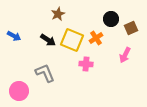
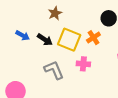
blue arrow: (14, 36) -> (23, 36), moved
gray L-shape: (45, 73) -> (54, 70), moved

